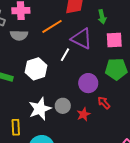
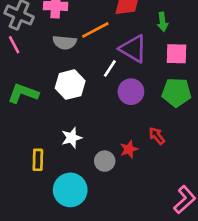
gray semicircle: (19, 35) -> (65, 42), moved
purple circle: (88, 83) -> (131, 92), moved
gray circle: (63, 106) -> (105, 161), moved
white star: (40, 109) -> (72, 138), size x0.7

